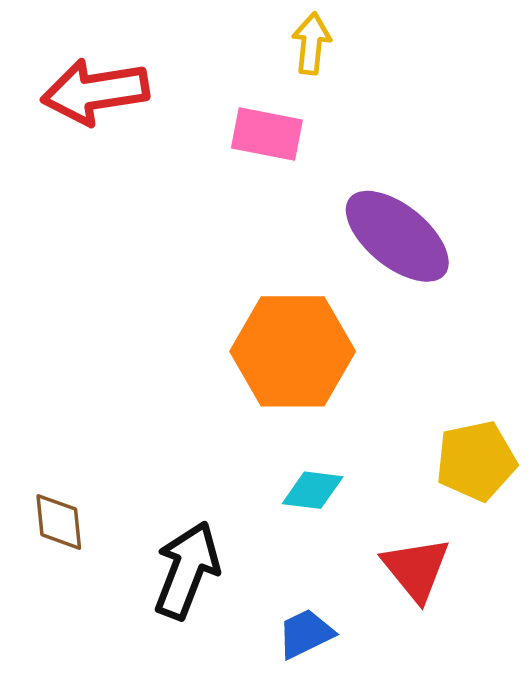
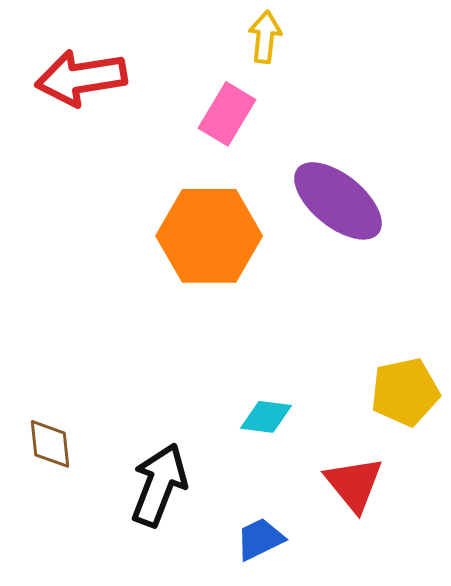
pink rectangle: (267, 134) -> (227, 114), turned -70
orange hexagon: (293, 351) -> (209, 236), moved

